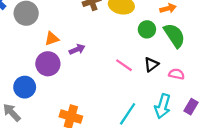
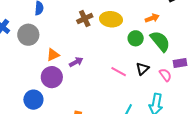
pink semicircle: (177, 74) -> (165, 75), turned 48
purple rectangle: (191, 107) -> (180, 63), moved, turned 56

